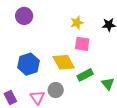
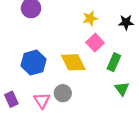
pink square: (82, 44) -> (95, 43), turned 35
green rectangle: (85, 75) -> (114, 62), moved, turned -42

